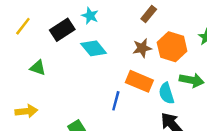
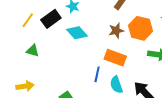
yellow line: (23, 26) -> (28, 20), moved
cyan semicircle: (166, 93) -> (116, 85), moved

